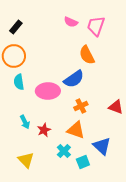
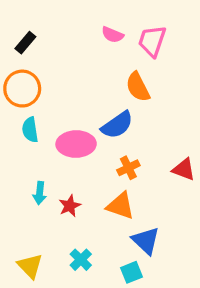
cyan arrow: (25, 122) -> (40, 193), turned 32
blue triangle: (102, 146) -> (146, 241), moved
cyan cross: (64, 151) -> (81, 260), moved
yellow triangle: (26, 160) -> (30, 266), moved
cyan square: (83, 162) -> (131, 272), moved

